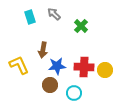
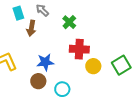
brown arrow: (43, 50) -> (31, 28), moved
red cross: (84, 67) -> (79, 49), moved

